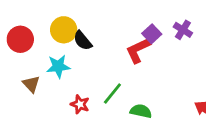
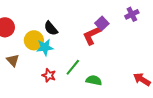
yellow circle: (64, 30) -> (34, 40), moved
purple cross: (183, 30) -> (132, 14), moved, turned 32
cyan star: (58, 66) -> (45, 47), moved

